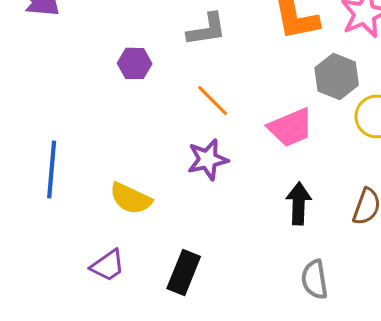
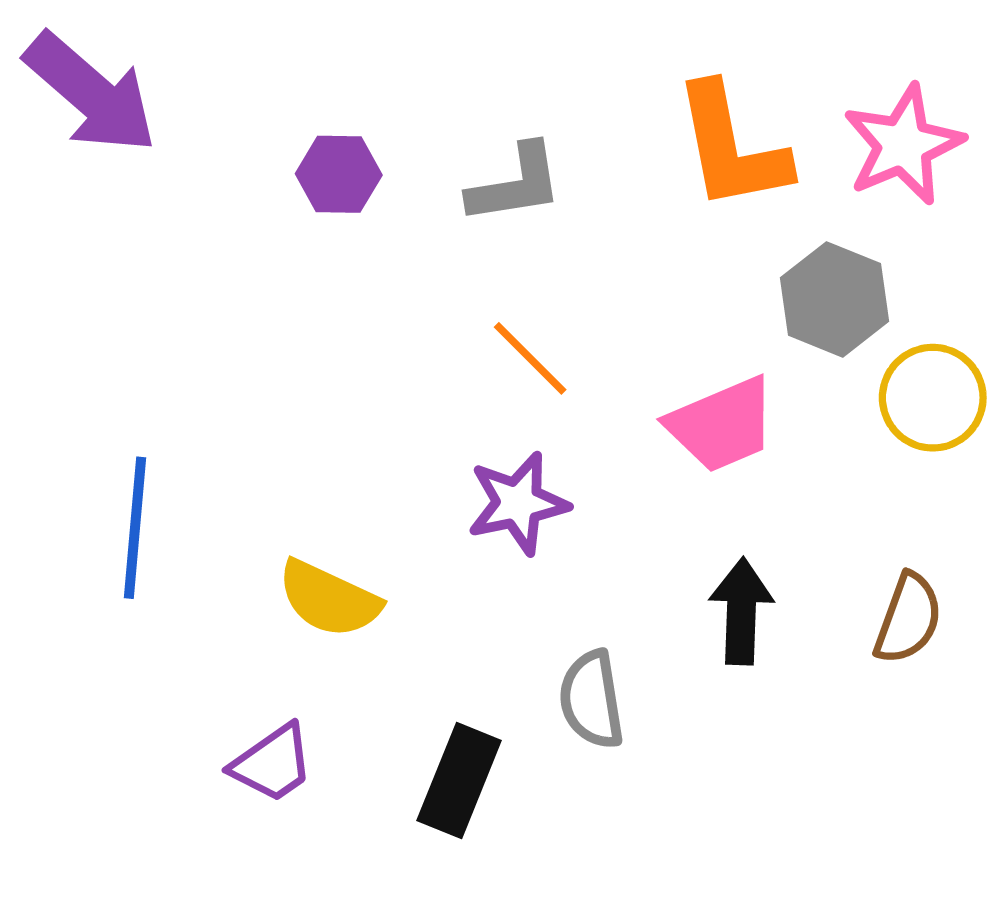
purple hexagon: (135, 63) -> (339, 174), moved
gray semicircle: (315, 279) -> (592, 700), moved

